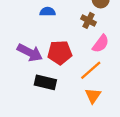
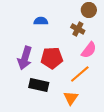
purple arrow: (30, 53) -> (25, 58), turned 80
orange triangle: (93, 96) -> (71, 98), moved

